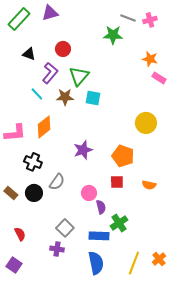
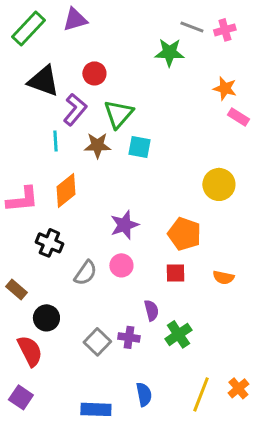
black triangle: (29, 54) -> (43, 81), size x1.6
cyan line: (37, 94) -> (55, 141), turned 40
black circle: (34, 193) -> (46, 318), moved
pink circle: (89, 193) -> (121, 265), moved
red semicircle: (20, 234) -> (30, 351), size x1.5
blue rectangle: (99, 236) -> (96, 409), moved
purple cross: (57, 249) -> (129, 337), moved
blue semicircle: (96, 263) -> (144, 394), size x0.7

